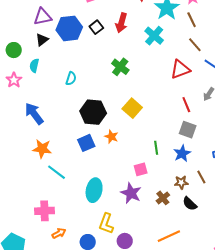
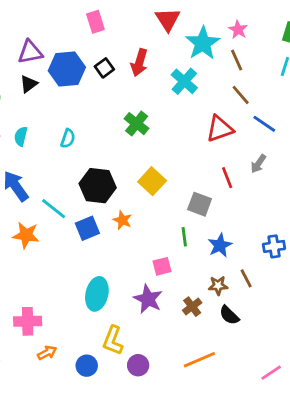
cyan semicircle: (34, 66) -> (21, 136), moved
gray square: (188, 130) -> (200, 204), moved
cyan line: (57, 172) -> (54, 209), moved

